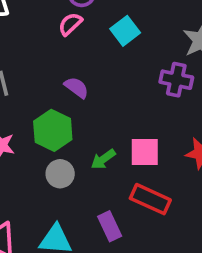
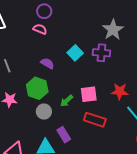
pink semicircle: (70, 24) -> (40, 29), turned 72
cyan square: (125, 31) -> (75, 53), moved
purple rectangle: (110, 226) -> (64, 135), moved

